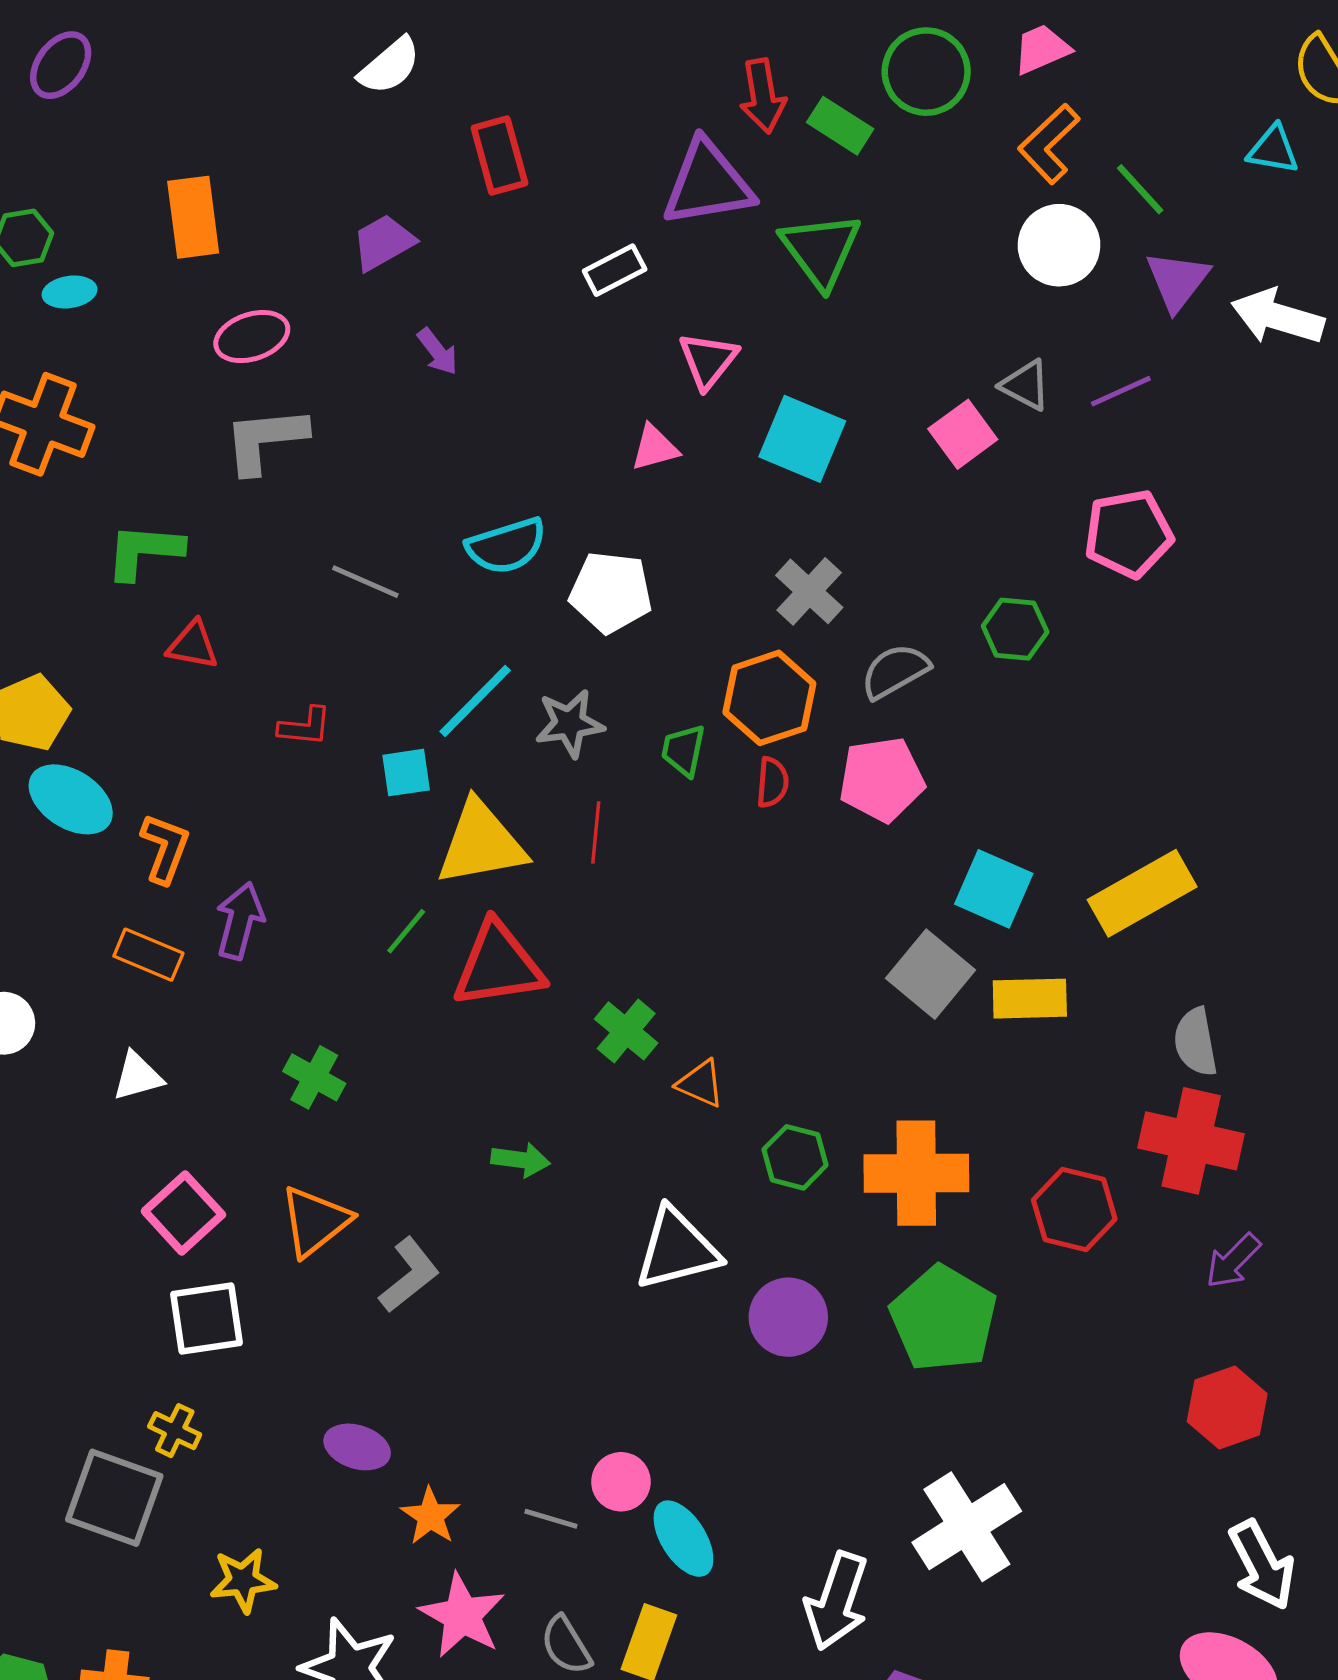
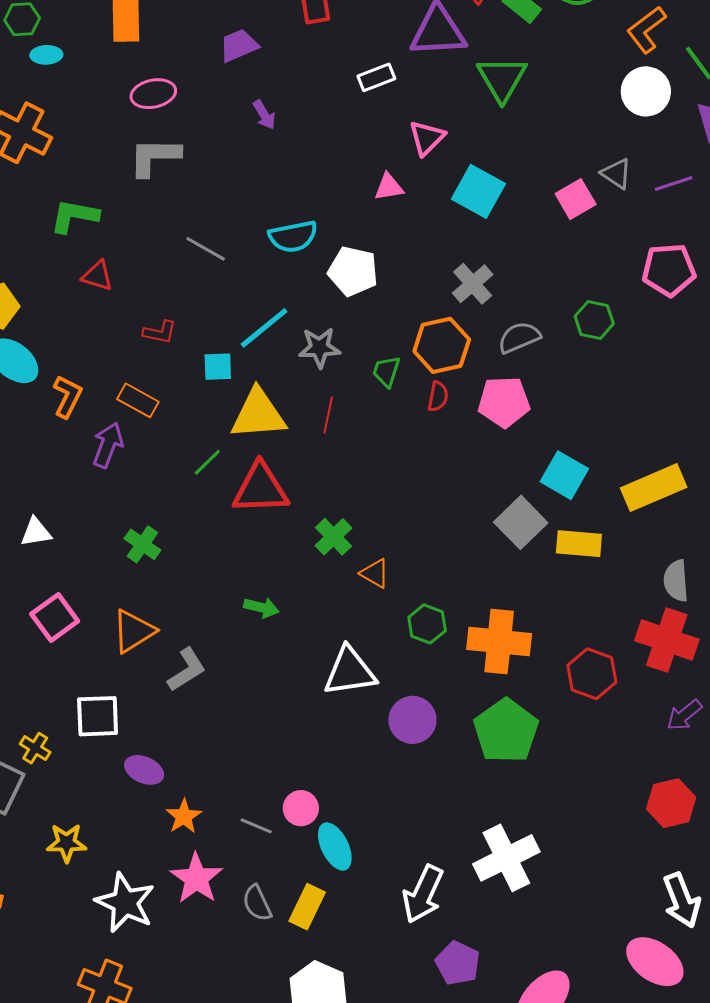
orange rectangle: (148, 955) -> (138, 400), moved
white square: (207, 1319) -> (98, 716), moved

